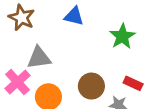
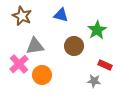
brown circle: (91, 86) -> (74, 46), moved

